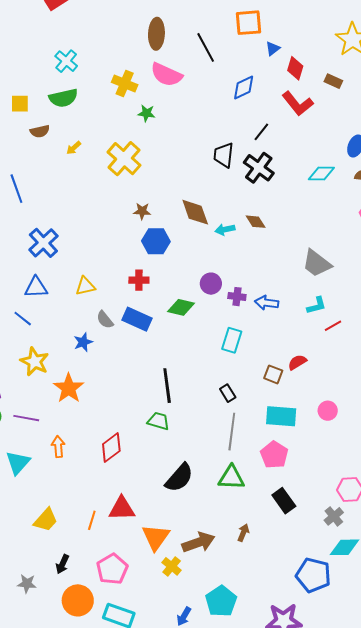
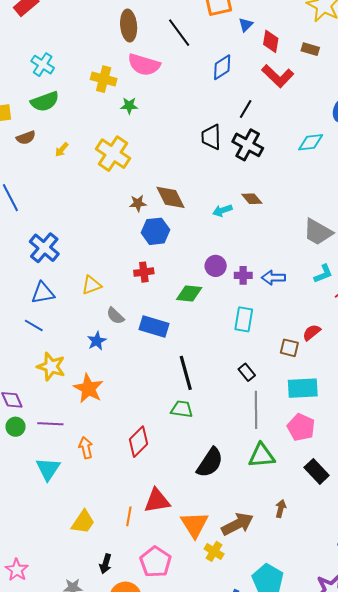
brown diamond: (195, 212) -> (171, 197), moved
blue rectangle: (137, 319) -> (154, 327), moved

